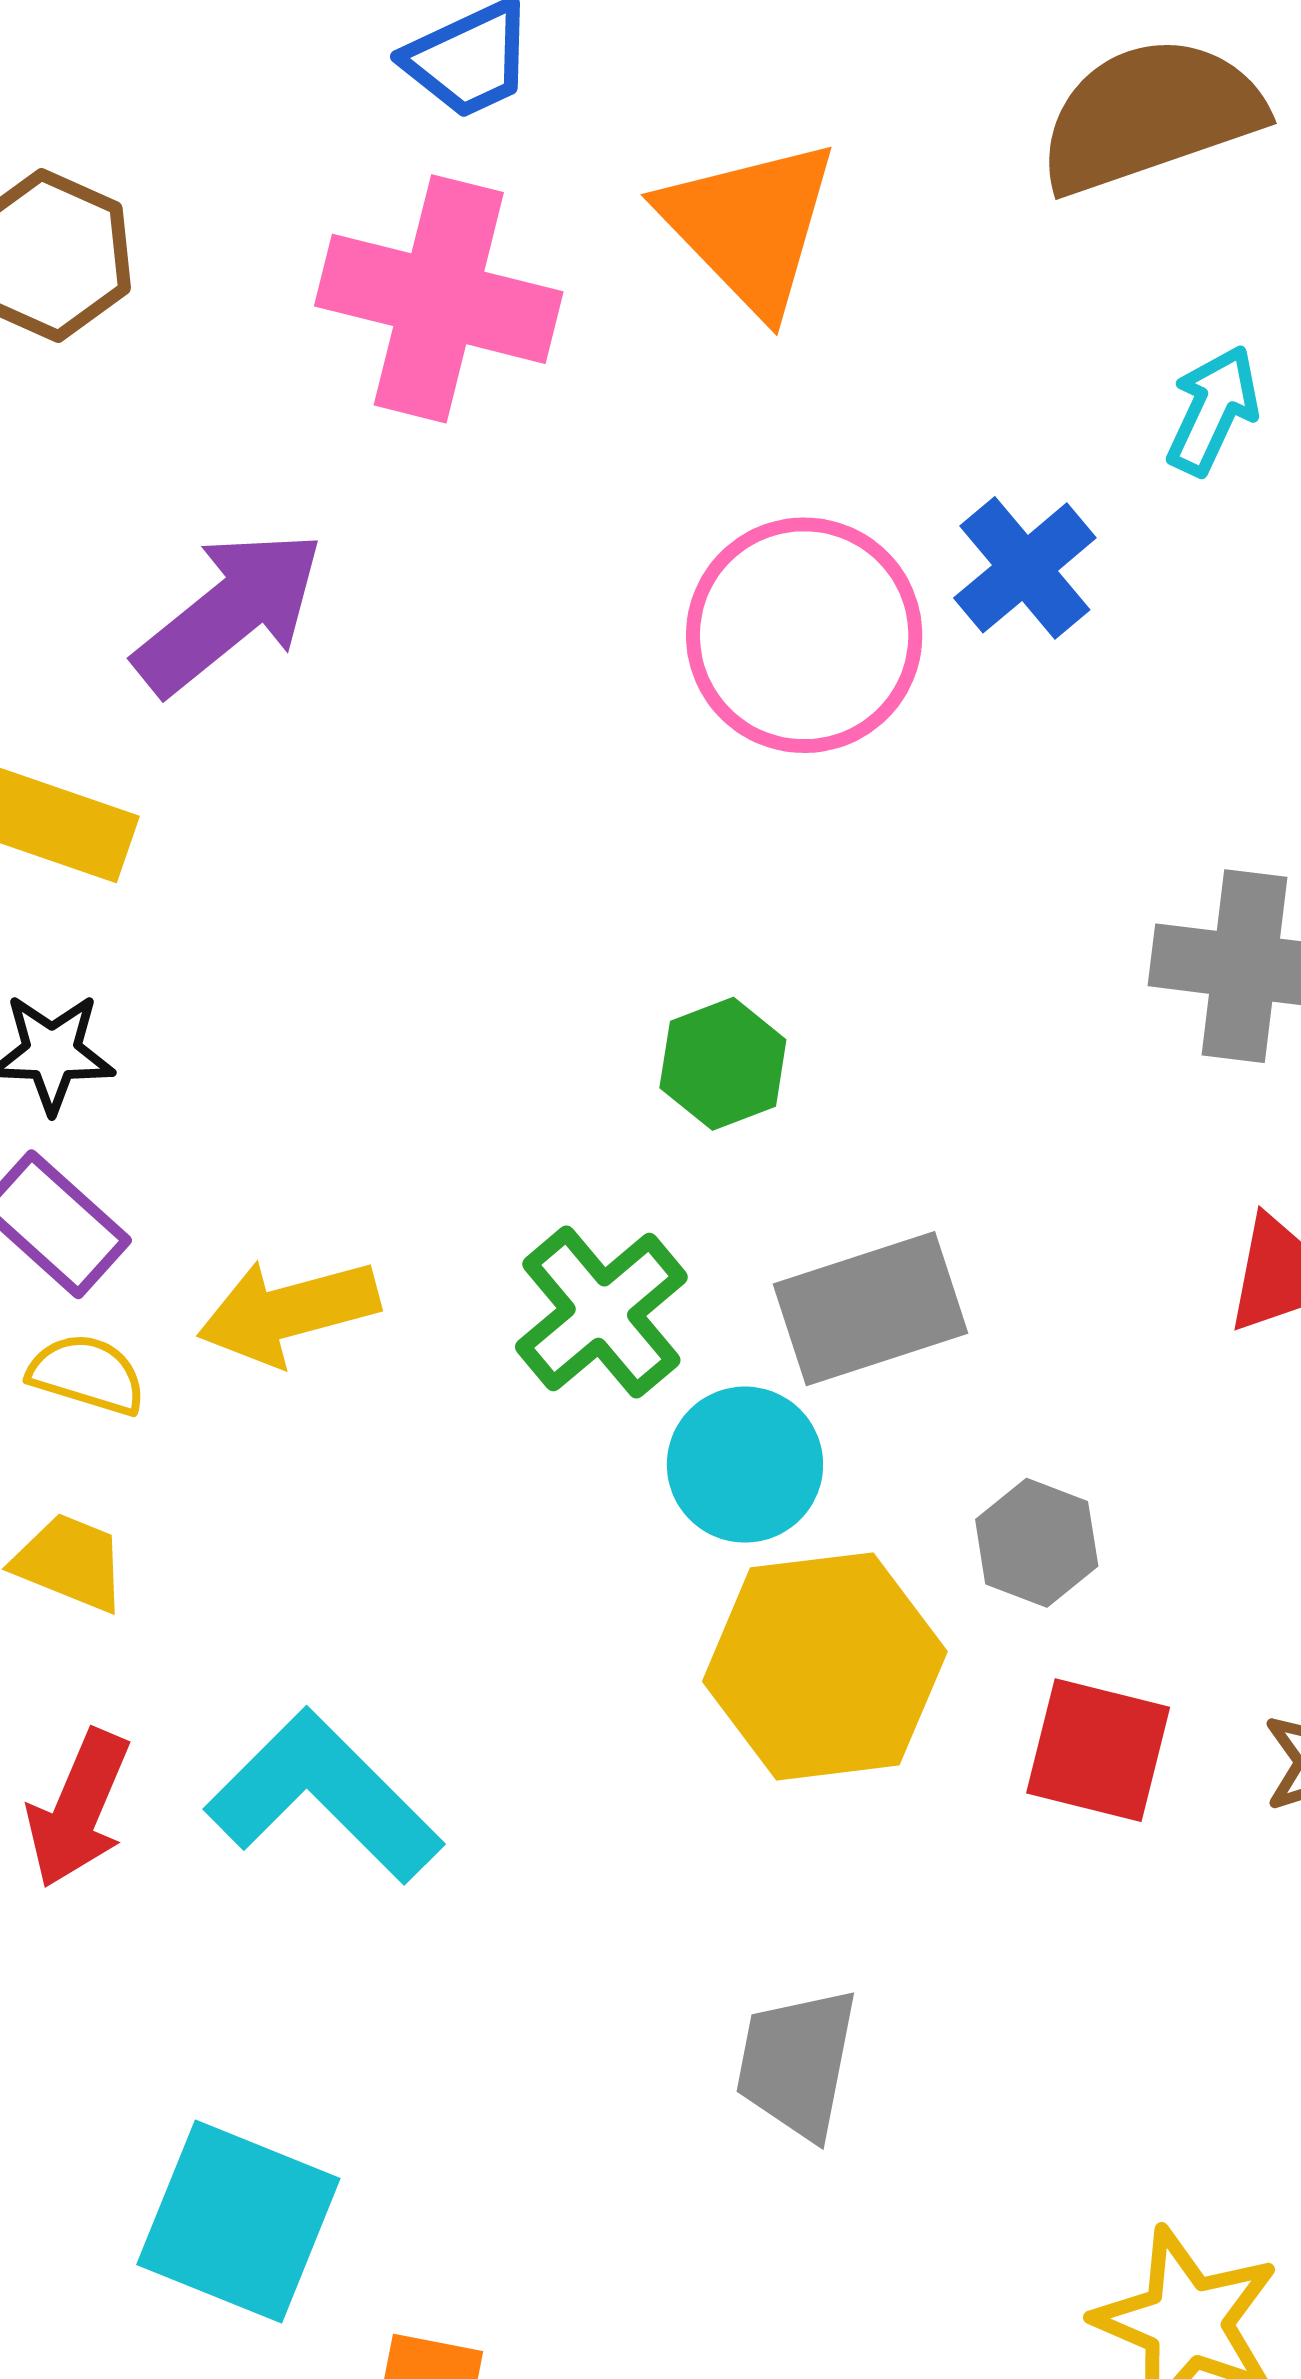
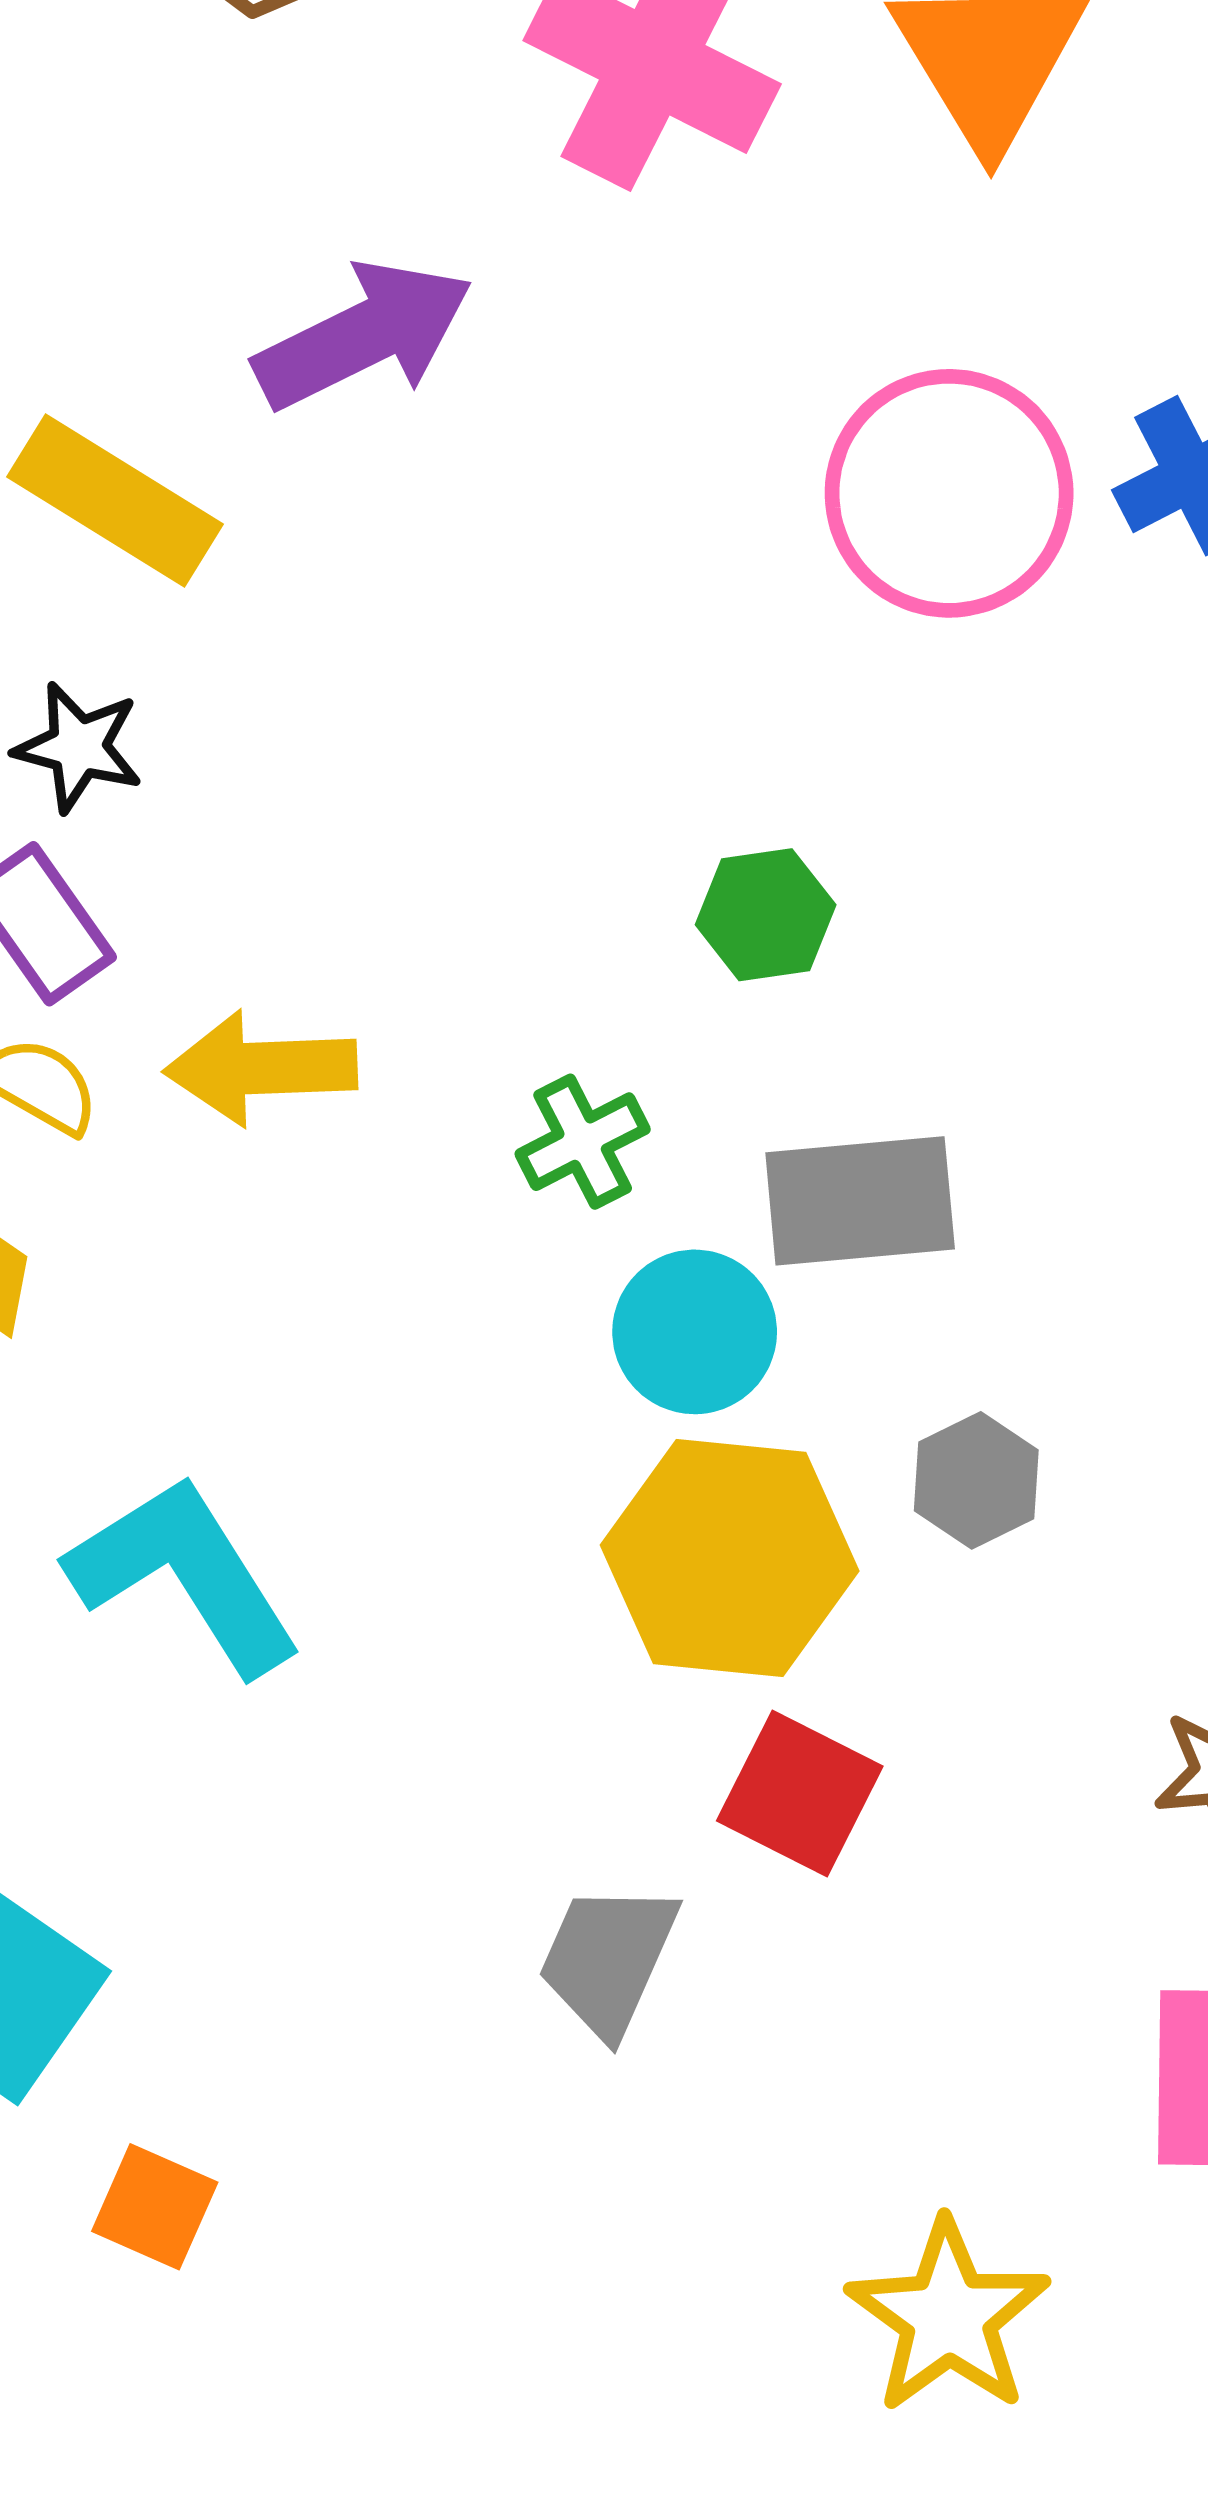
green cross: (601, 1312) -> (583, 1142), size x0.7
red square: (1098, 1750) -> (800, 1793), moved

